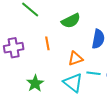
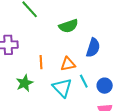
orange line: (47, 43) -> (41, 62), moved
cyan line: (94, 73) -> (84, 81), turned 48

